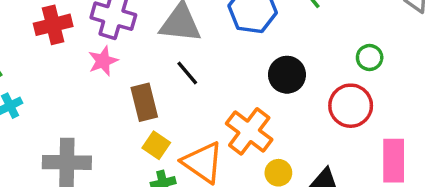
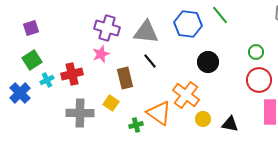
red cross: (53, 25) -> (72, 74), moved
red circle: (351, 106) -> (259, 80), moved
yellow square: (156, 145) -> (111, 103), moved

